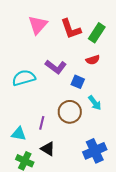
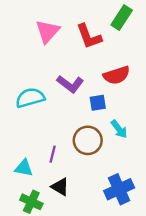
green rectangle: (97, 33) -> (122, 18), moved
red semicircle: (93, 60) -> (117, 75), size x1.5
blue square: (78, 82) -> (98, 103), turned -32

